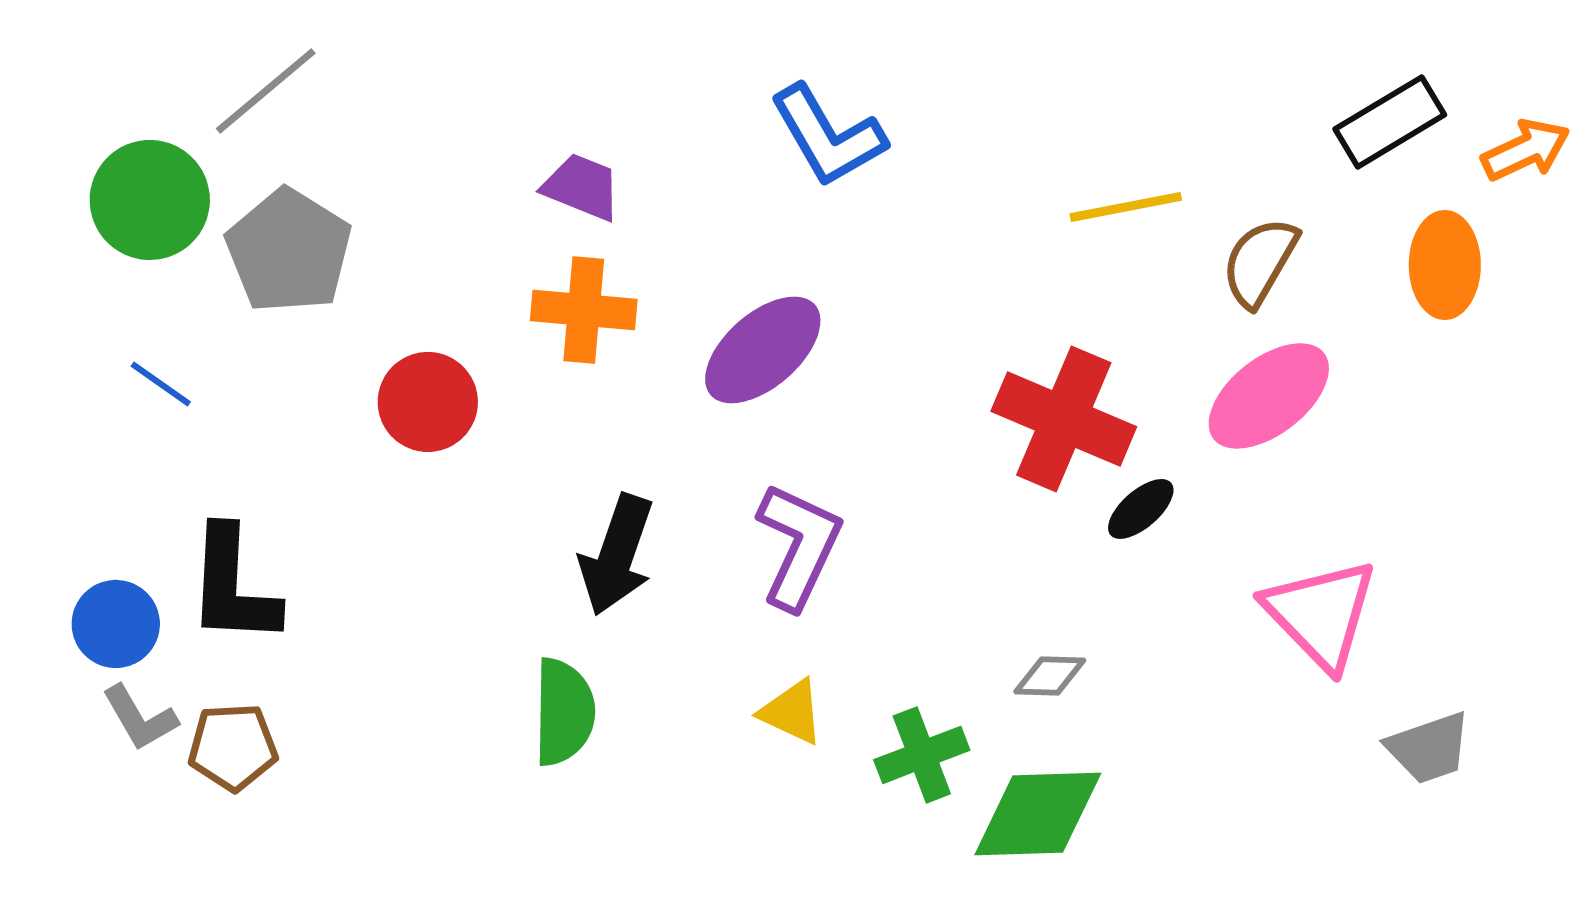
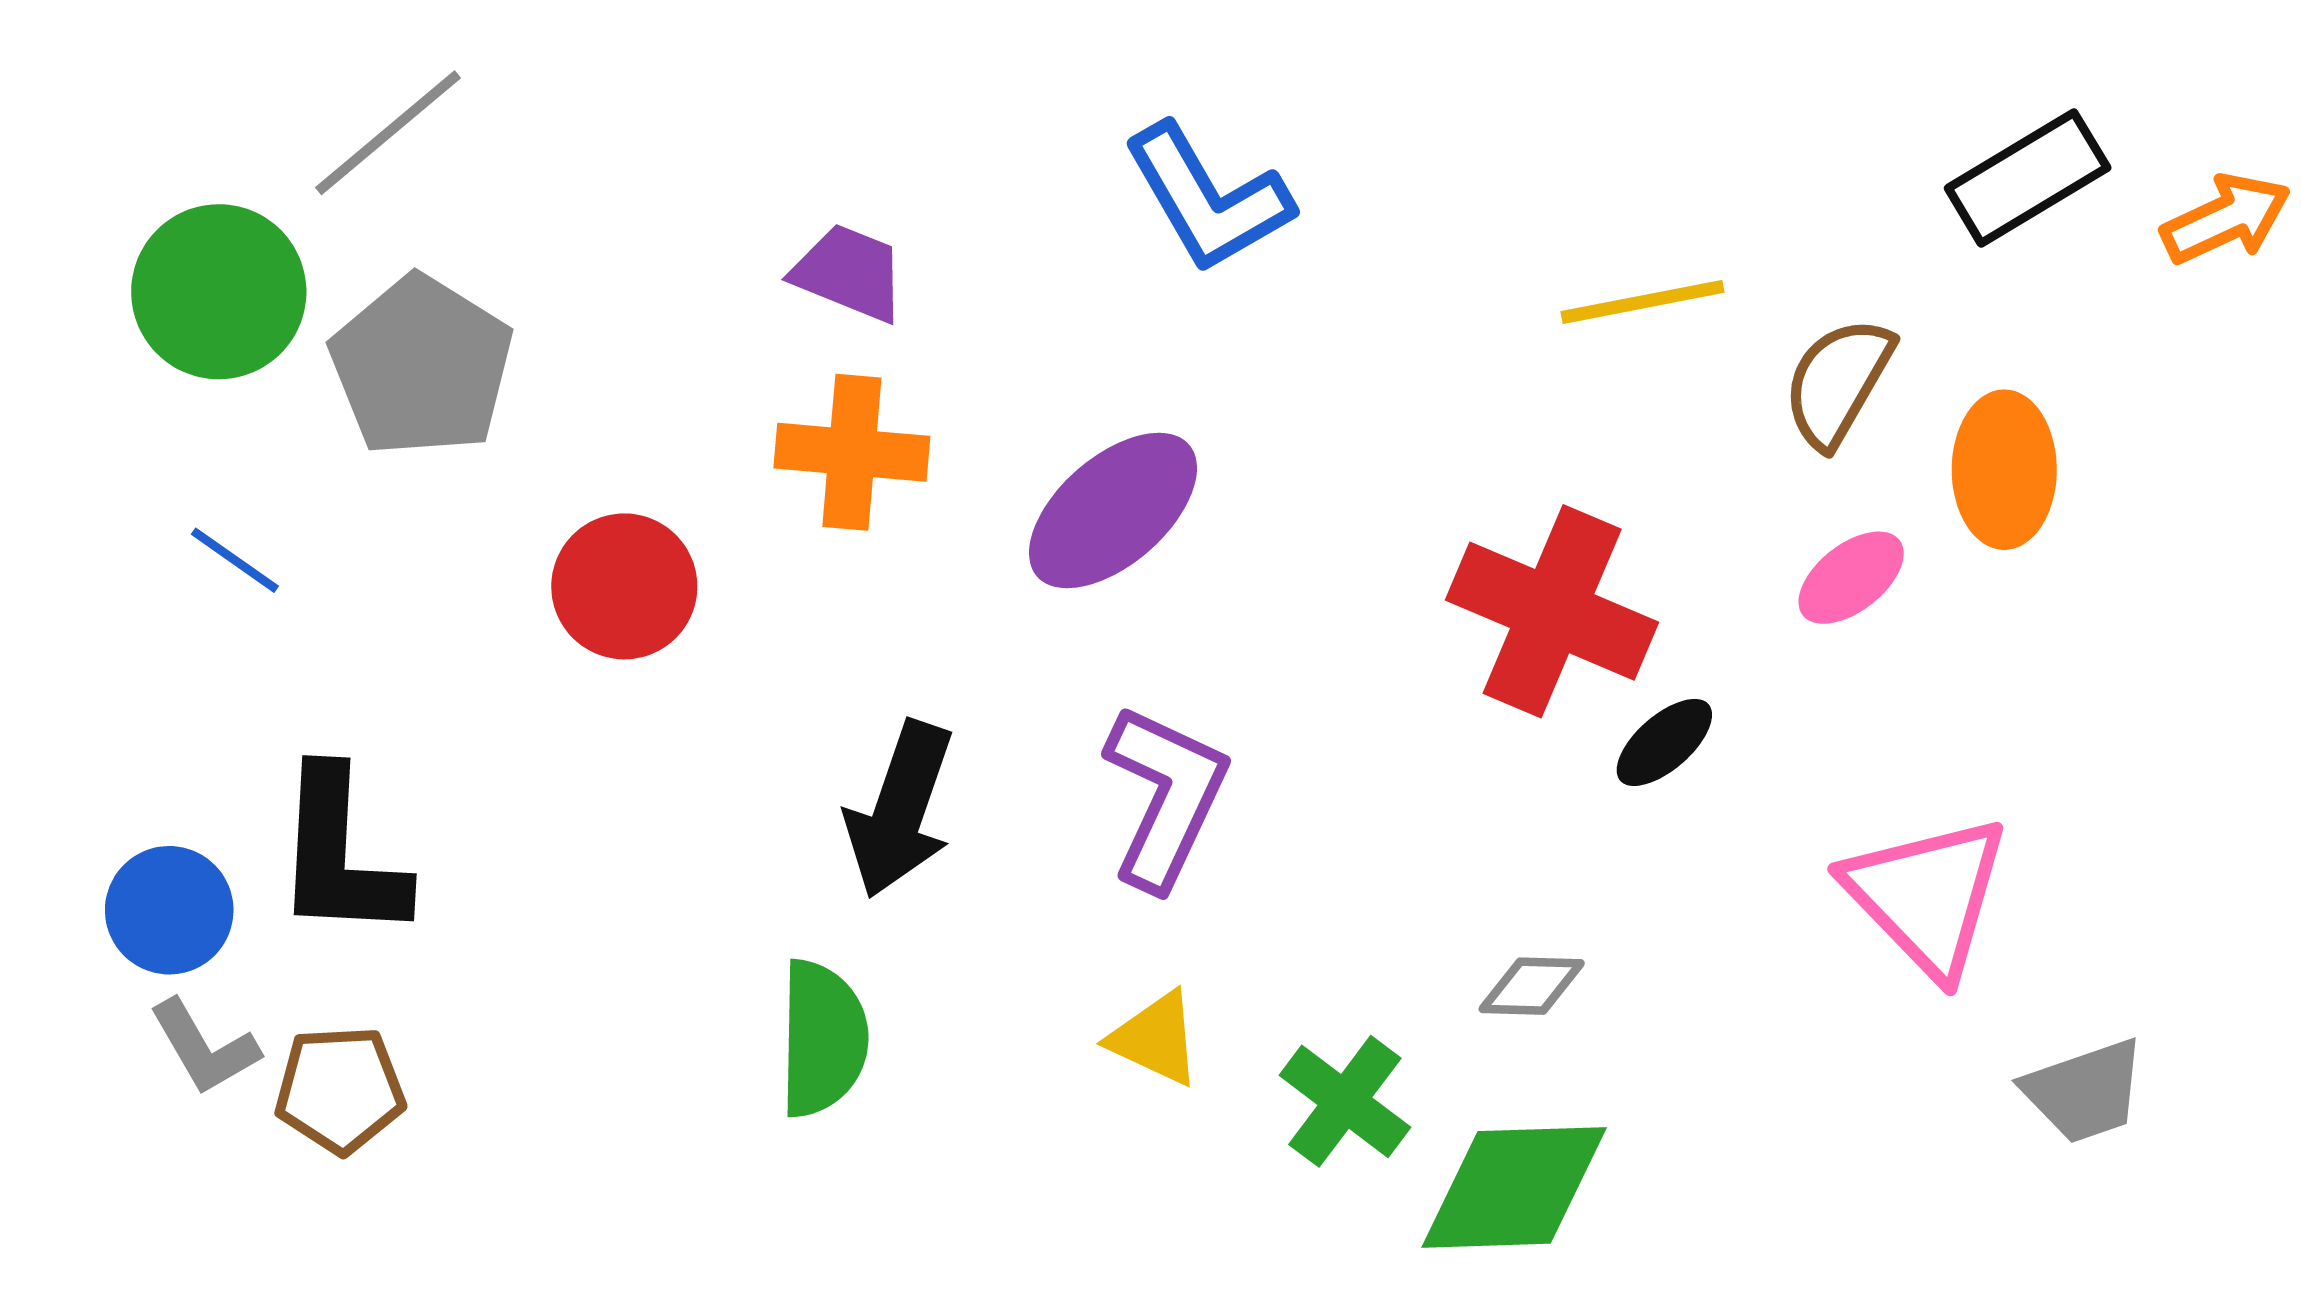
orange ellipse: (1445, 265) -> (2004, 470), moved
pink ellipse: (1269, 396) -> (1851, 578), size x0.6
green cross: (922, 755) -> (1345, 1101), turned -32

